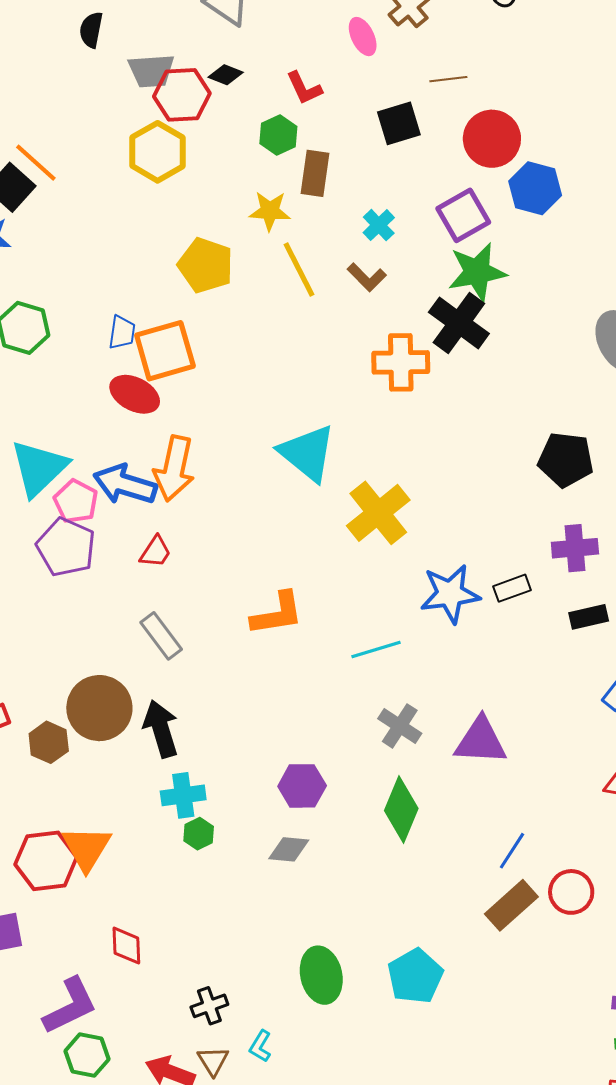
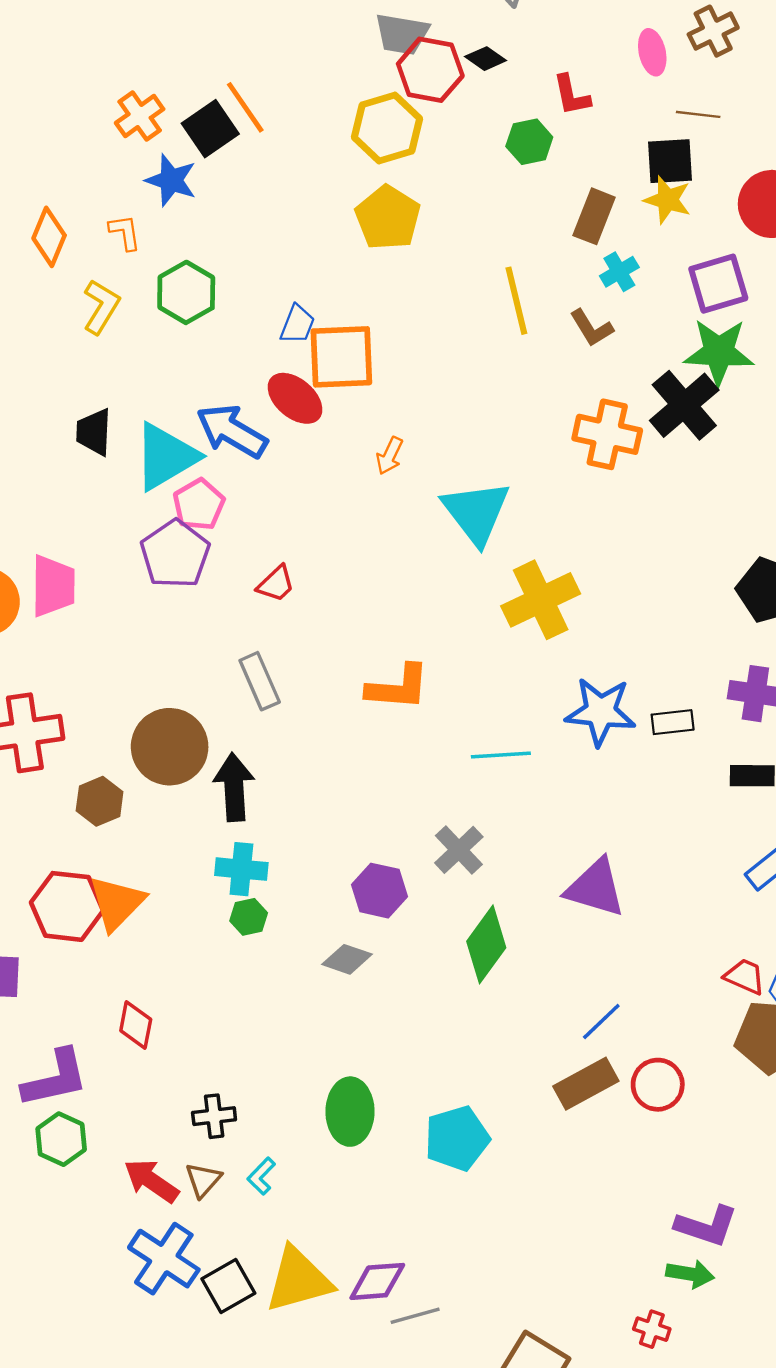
brown line: (448, 79) -> (698, 114), moved
brown rectangle: (315, 173) -> (594, 216), moved
yellow star: (270, 211) -> (667, 200), moved
yellow pentagon: (206, 265) -> (388, 218), moved
orange arrow: (174, 469) -> (390, 456), moved, size x0.5
blue arrow: (125, 484) -> (232, 431), moved
gray cross: (400, 726) -> (459, 850), moved
brown hexagon: (49, 742) -> (100, 801), moved

